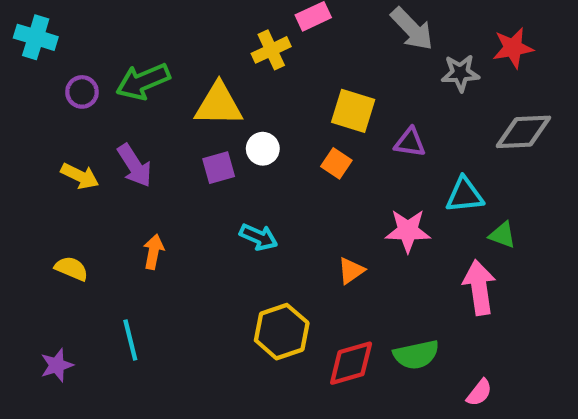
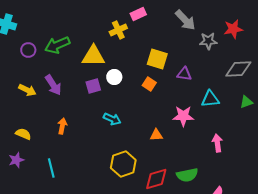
green triangle: (502, 235) -> (246, 102), moved, turned -40
orange triangle: (351, 271) -> (156, 135), turned 32
pink arrow: (479, 287) -> (217, 143), size x0.7
purple star: (57, 365) -> (16, 160), moved

